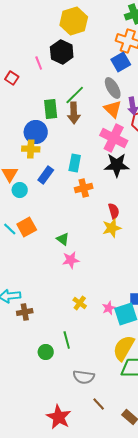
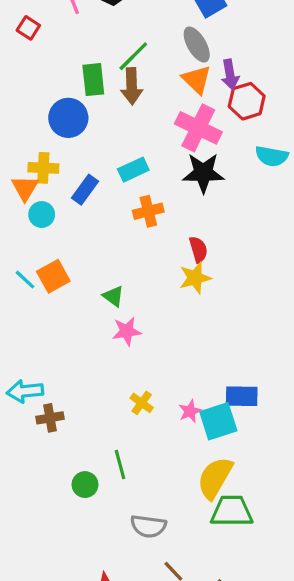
yellow cross: (31, 149) -> (43, 168), moved
cyan rectangle: (75, 163) -> (133, 170), turned 54

